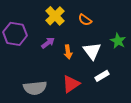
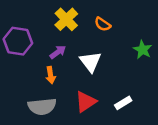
white triangle: (92, 51) -> (91, 62), moved
orange arrow: (68, 52) -> (51, 75), moved
white rectangle: (102, 76) -> (123, 103), moved

